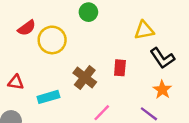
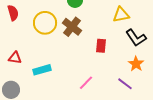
red semicircle: (27, 28) -> (13, 13), moved, turned -70
brown cross: (85, 78) -> (72, 27), moved

